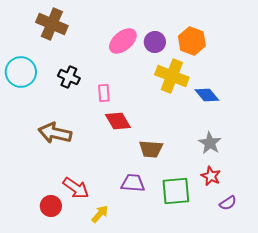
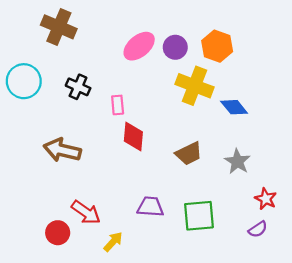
red diamond: (118, 121) -> (133, 137), turned 36
brown trapezoid: (151, 149) -> (189, 154), moved, turned -30
red star: (211, 176) -> (266, 199), moved

